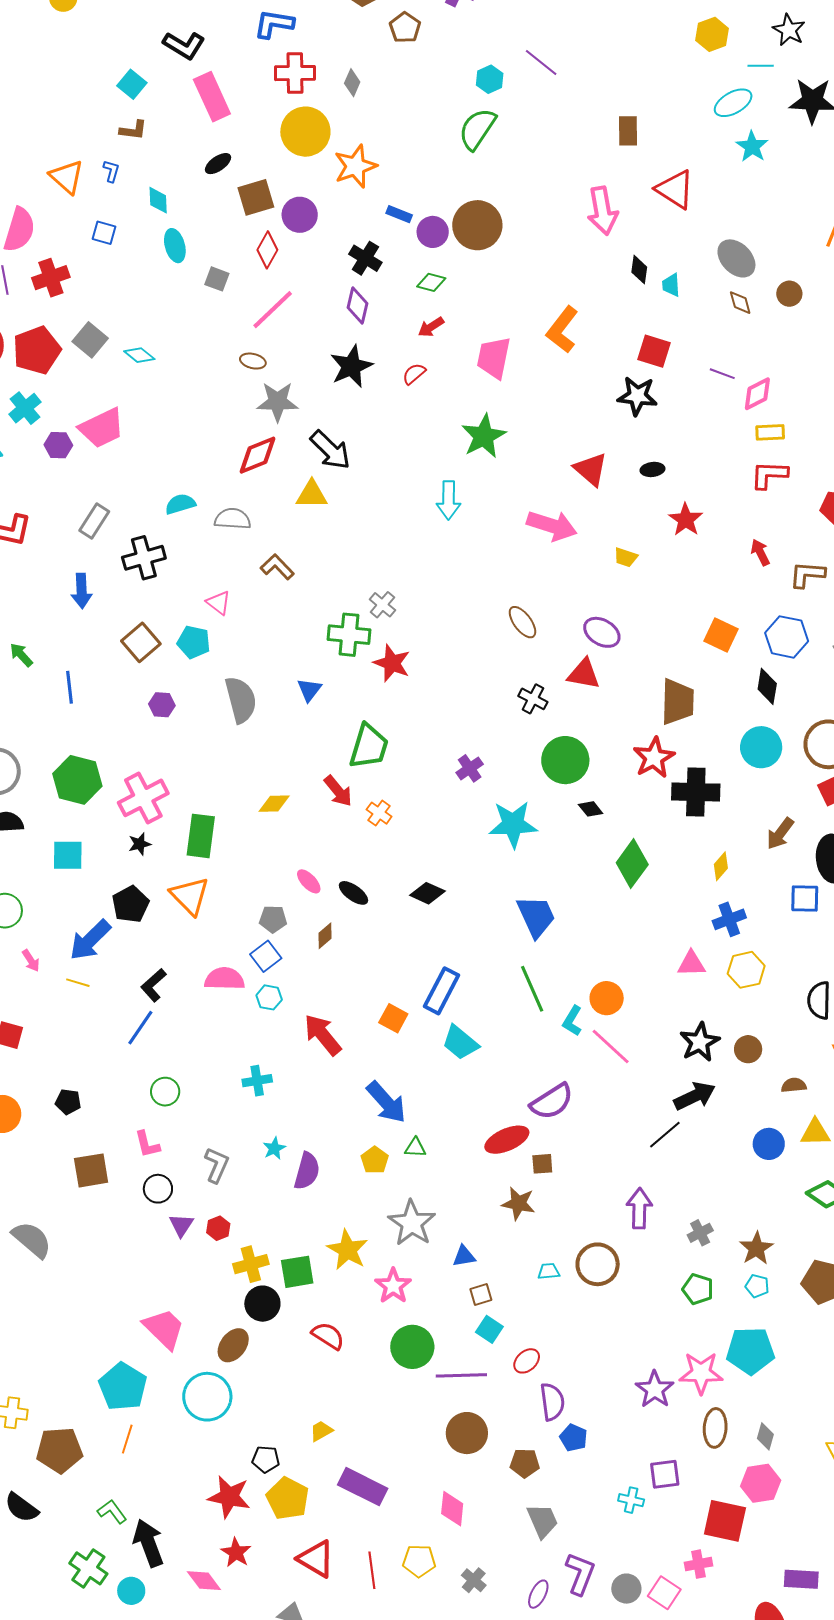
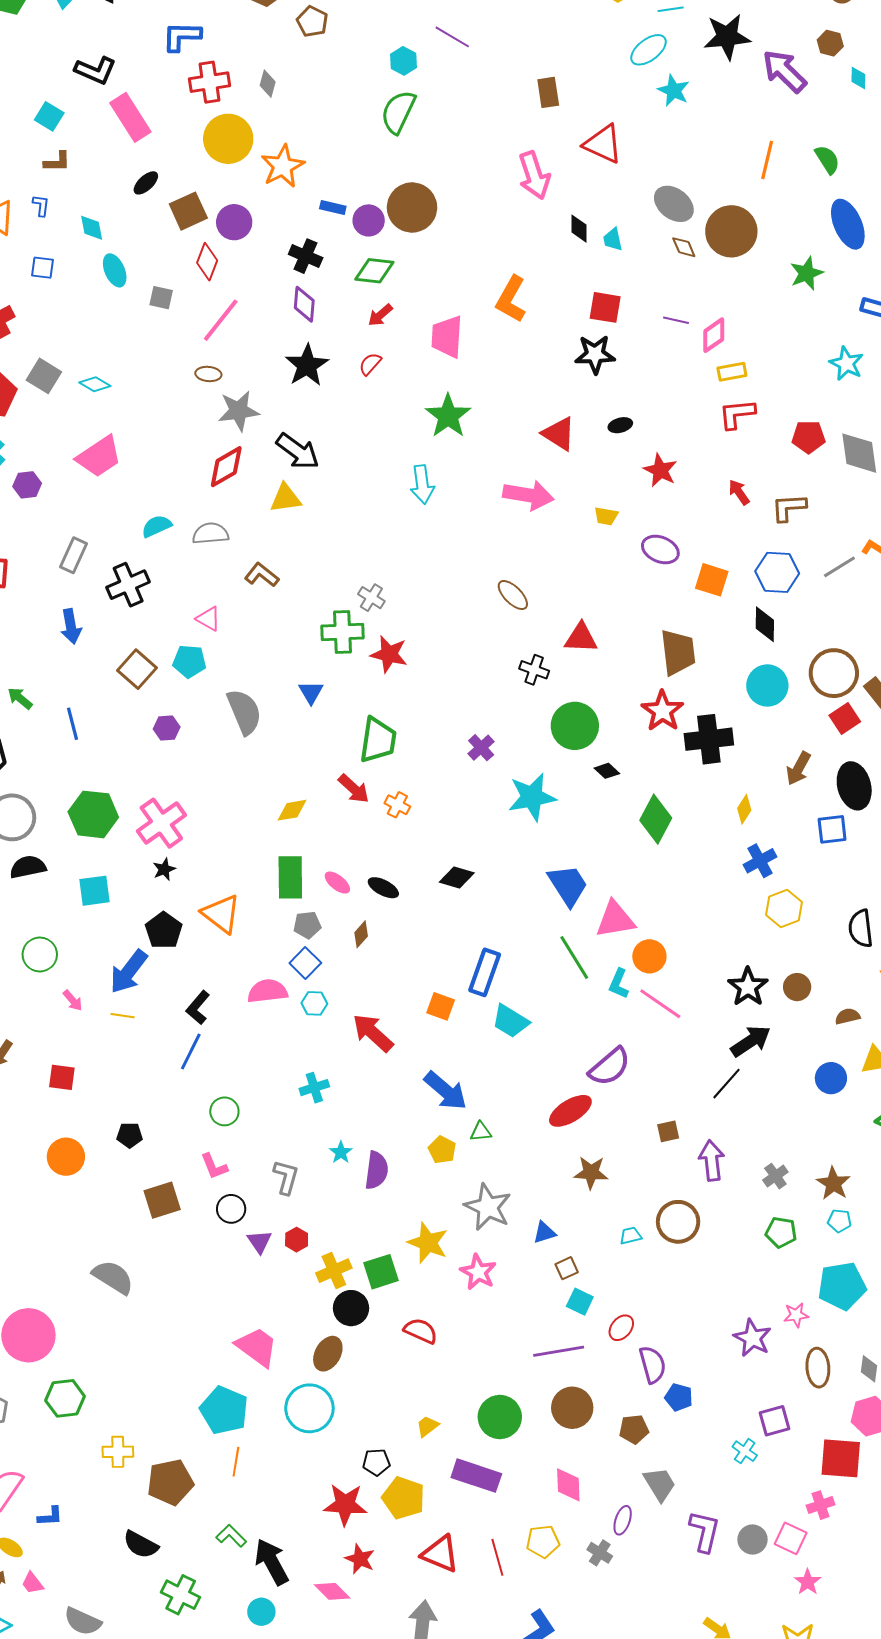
green diamond: (431, 282) -> (374, 271), size x1.4
brown circle: (789, 294) -> (731, 231), size x2.0
pink trapezoid: (102, 428) -> (99, 457), moved
purple ellipse: (602, 632) -> (660, 549), moved
green rectangle: (201, 836) -> (290, 877), moved
pink triangle: (691, 964) -> (615, 919), moved, size x1.4
brown square: (542, 1164) -> (668, 1131), moved
green circle: (412, 1347) -> (500, 1417), moved
pink star: (701, 1373) -> (796, 1315), size x0.6
cyan cross: (631, 1500) -> (745, 1451), turned 30
green cross: (88, 1568) -> (181, 1595), moved
purple ellipse: (538, 1594) -> (623, 1520), moved

